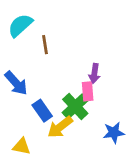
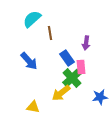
purple arrow: (94, 73) -> (86, 43), moved
blue rectangle: (42, 111) -> (67, 58), moved

